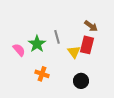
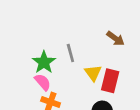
red rectangle: (87, 45) -> (110, 81), moved
pink semicircle: (19, 50) -> (43, 82), moved

